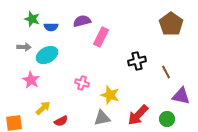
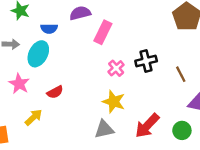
blue semicircle: (51, 27) -> (49, 29), moved
cyan ellipse: (47, 55) -> (38, 54), turned -35
pink cross: (82, 83) -> (116, 68), moved, turned 32
red semicircle: (61, 121) -> (55, 92), moved

